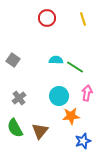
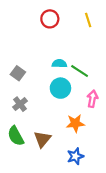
gray square: (13, 60) -> (18, 73), moved
cyan circle: (59, 96) -> (60, 88), moved
blue star: (83, 141) -> (75, 156), moved

